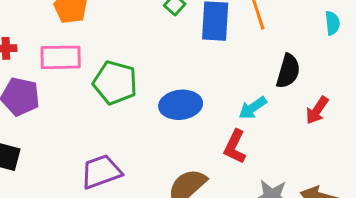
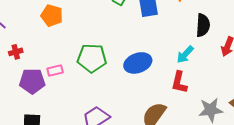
pink rectangle: (61, 57) -> (55, 70), moved, size x0.6

